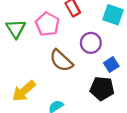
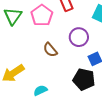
brown semicircle: (61, 61) -> (50, 50), size x0.7

